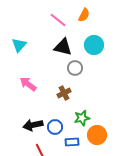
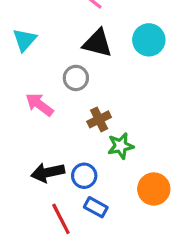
gray circle: (75, 68) -> (76, 78), moved
green star: (82, 118) -> (121, 146), moved
blue rectangle: (72, 142) -> (96, 207), moved, turned 32

